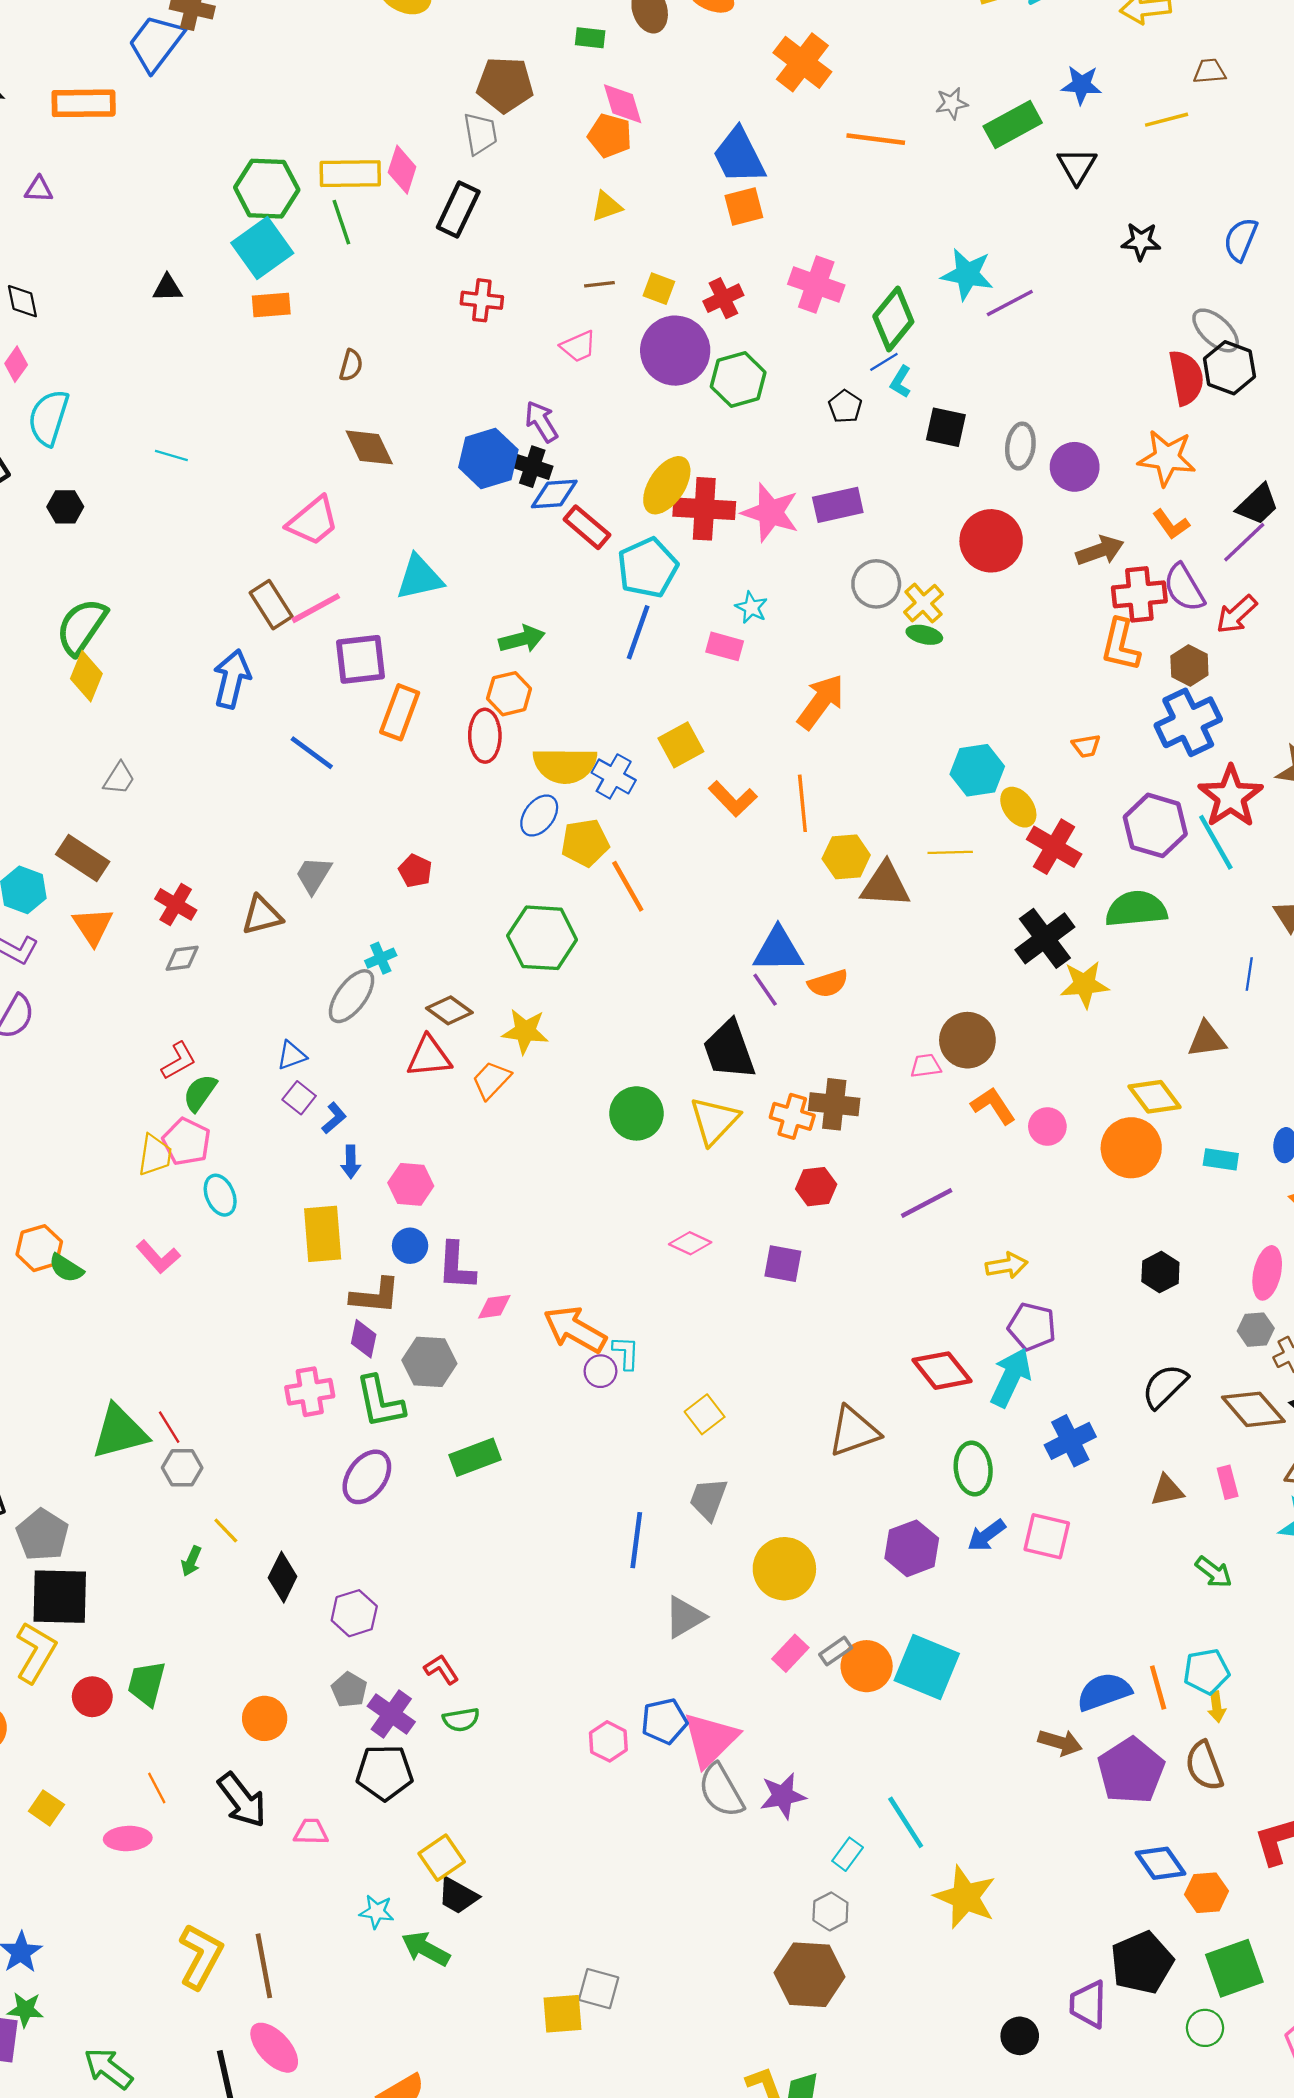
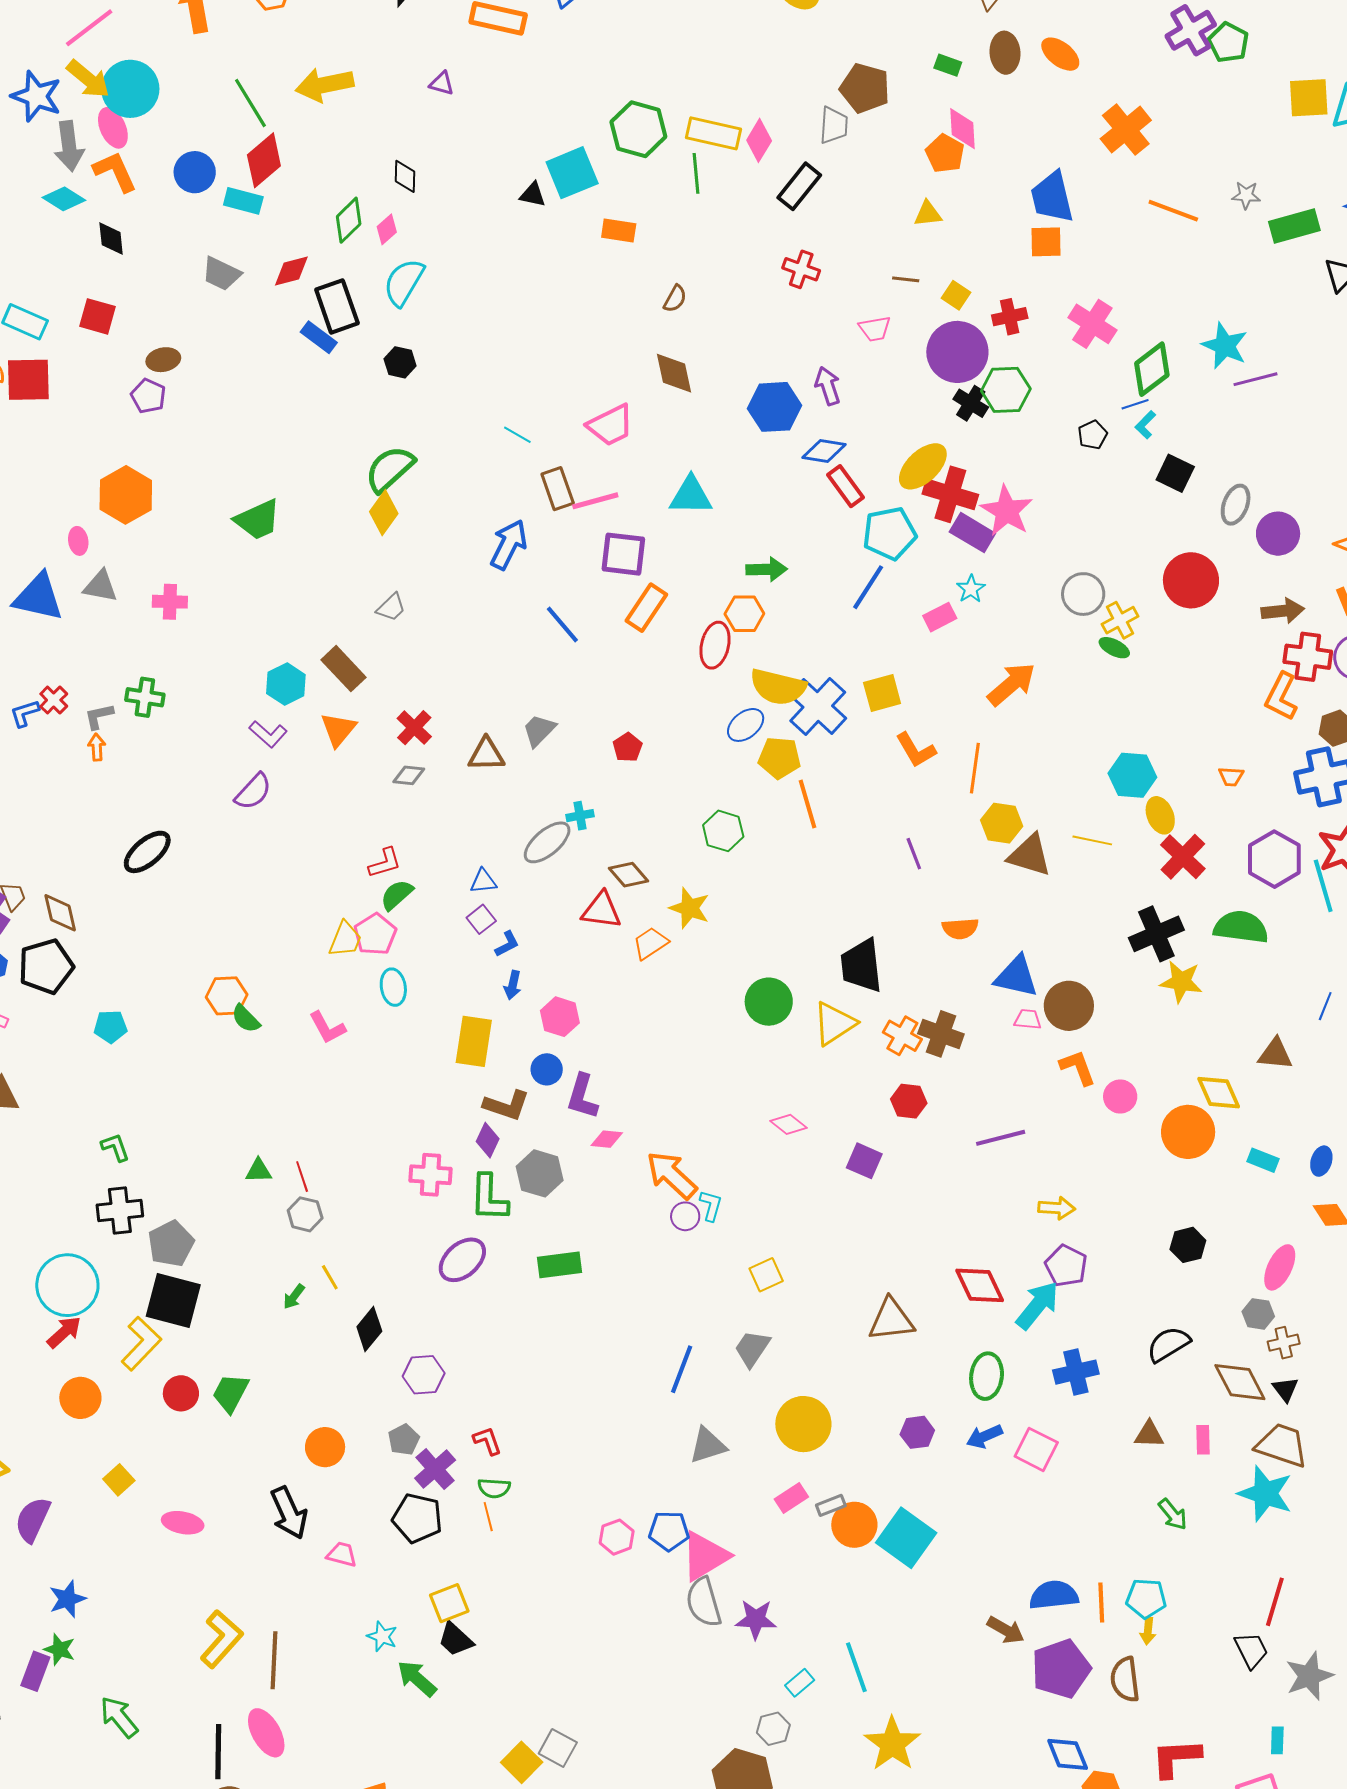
cyan square: (262, 248) -> (572, 173), moved
cyan line: (171, 456) -> (517, 435), moved
black cross: (532, 467) -> (971, 403), moved
purple rectangle: (838, 505) -> (972, 533), moved, turned 30
pink rectangle: (725, 646) -> (940, 617), turned -56
blue cross: (614, 776) -> (818, 706), size x1.5
green hexagon: (542, 938) -> (723, 831), size x0.7
blue triangle: (778, 950) -> (1016, 977), moved
purple line: (765, 990) -> (914, 854), moved
green triangle: (120, 1432) -> (258, 1171), size x0.5
purple hexagon: (912, 1548) -> (917, 1432), size x0.7
orange line: (157, 1788) -> (488, 1517), moved
yellow square: (563, 2014) -> (522, 1762), turned 36

